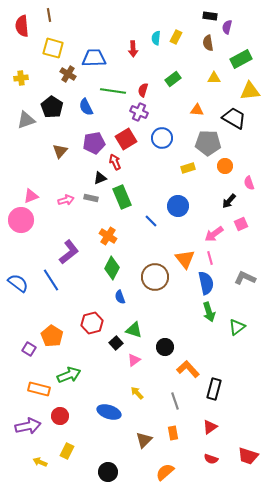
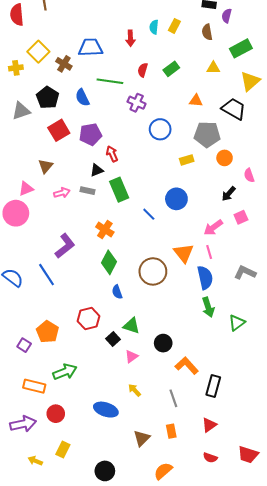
yellow square: (53, 48) -> (38, 52), moved, turned 30
red semicircle: (143, 90) -> (143, 70), moved
yellow triangle: (250, 91) -> (250, 81), turned -35
red square: (126, 139) -> (59, 130), moved
brown triangle: (60, 151) -> (46, 166), moved

